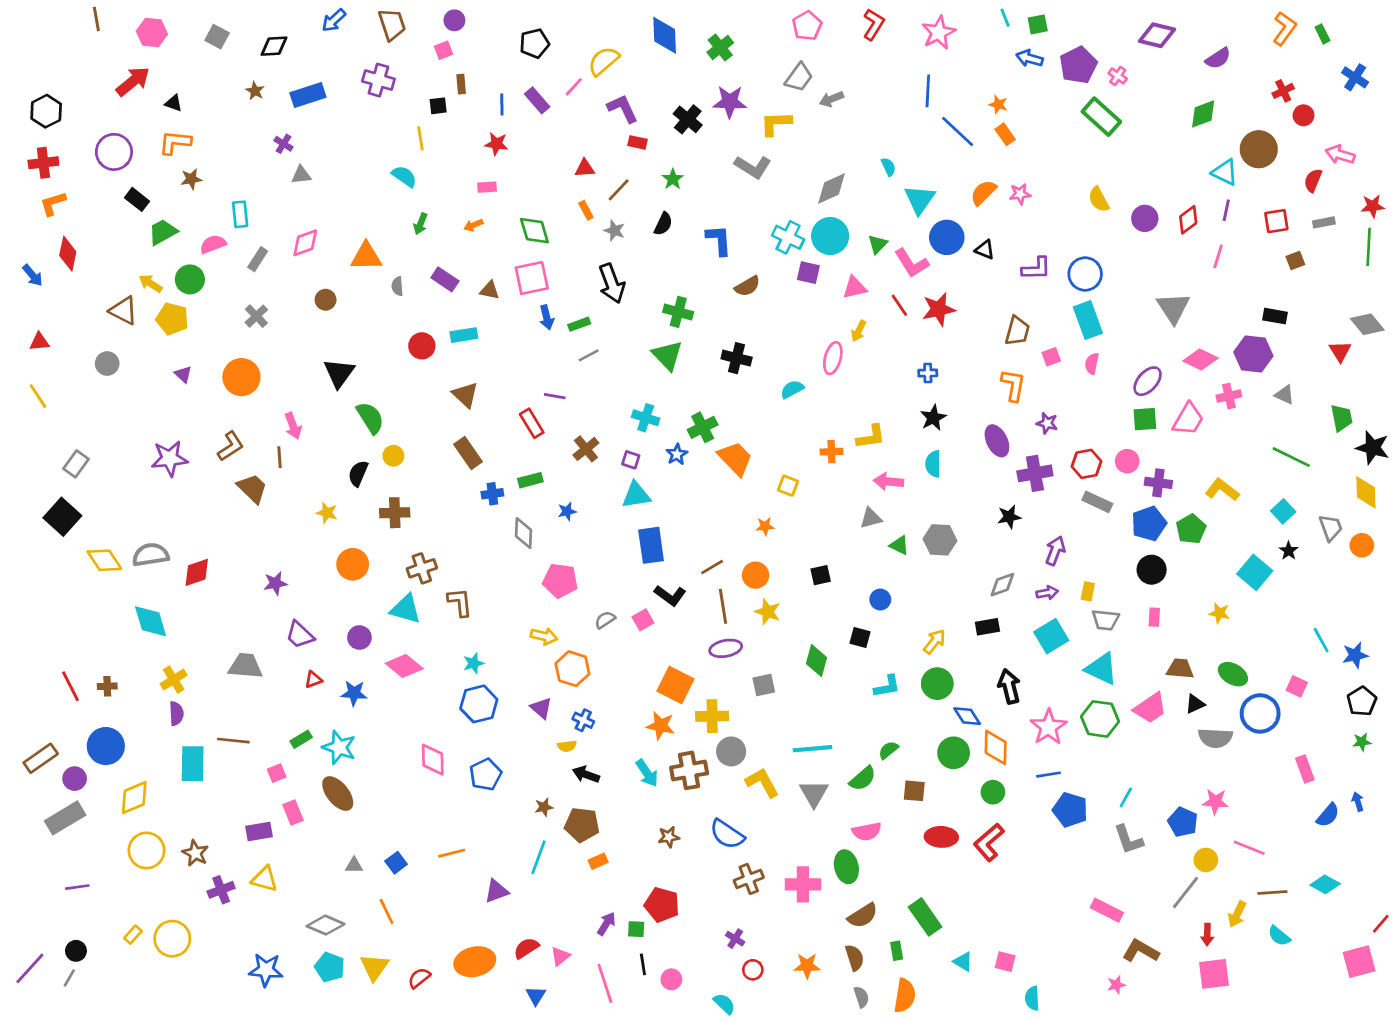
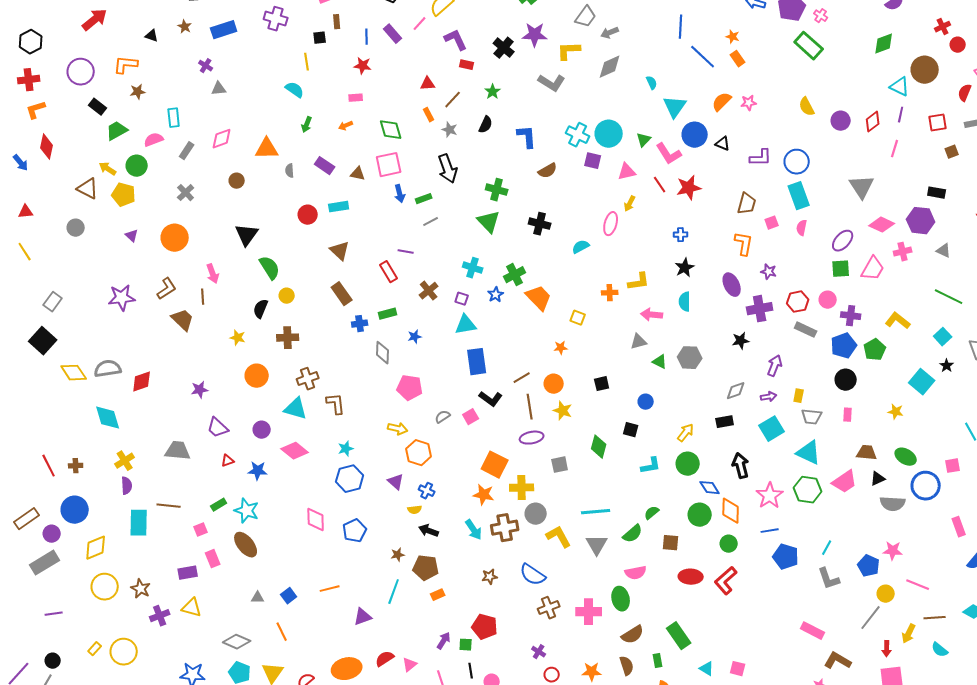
black triangle: (174, 103) -> (152, 36), moved
gray diamond: (831, 189) -> (610, 67), moved
pink square: (1297, 686) -> (953, 466), turned -35

